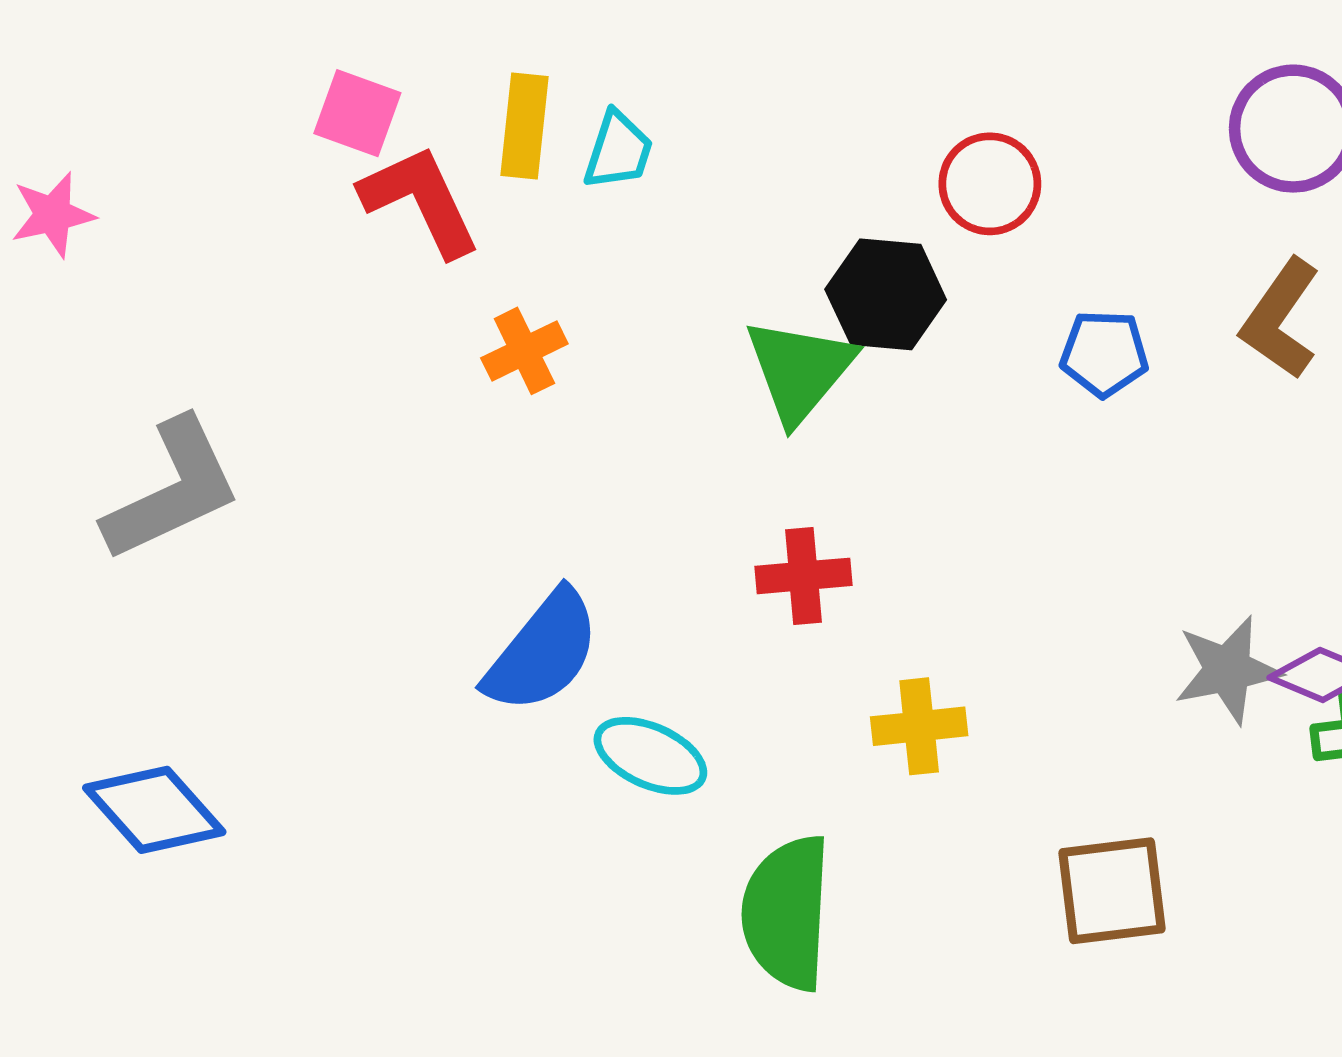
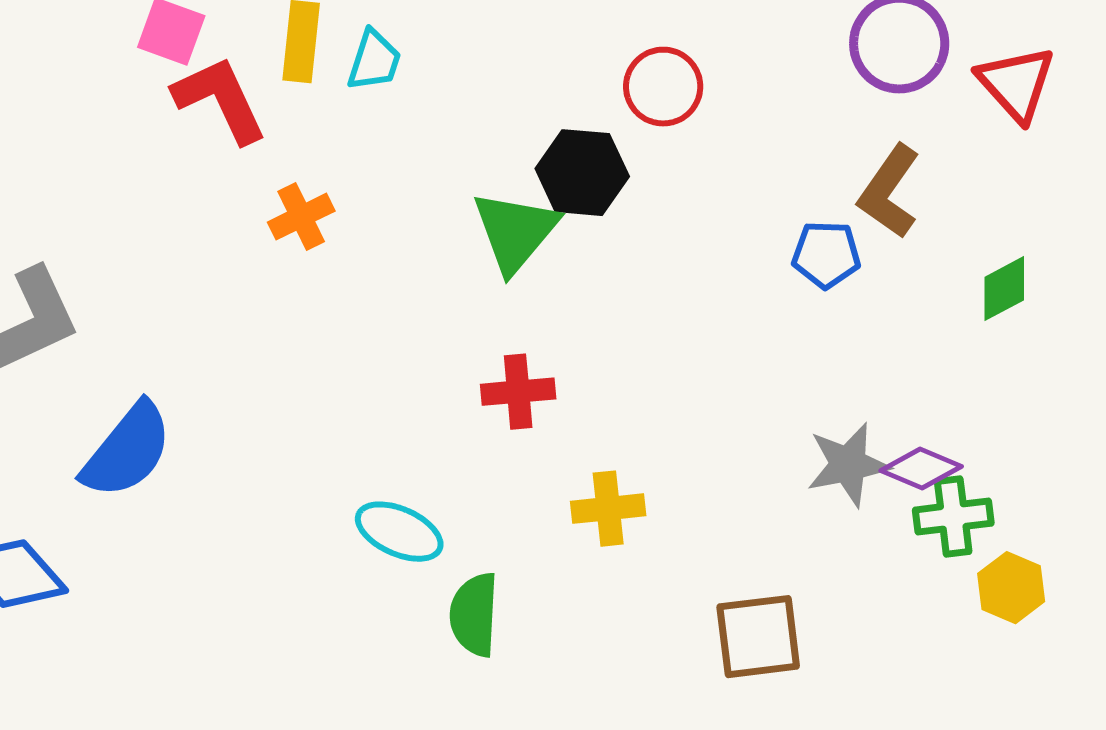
blue pentagon: (1104, 354) -> (826, 255), moved
blue semicircle: (542, 652) -> (127, 451), moved
green semicircle: (787, 913) -> (474, 615), moved, size x0.7

